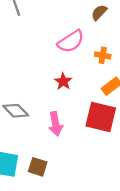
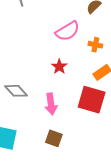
brown square: (38, 167) -> (54, 138), moved

